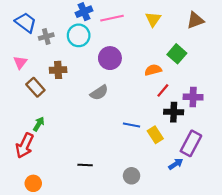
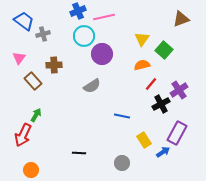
yellow triangle: (153, 19) -> (142, 39), moved
cyan circle: (79, 35) -> (84, 36), moved
purple cross: (193, 97) -> (179, 90), turned -36
black cross: (174, 112) -> (161, 104), turned -30
yellow rectangle: (155, 135) -> (144, 140), moved

